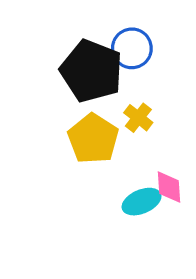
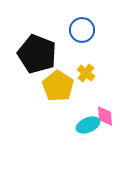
black pentagon: (92, 71) -> (37, 54), moved

